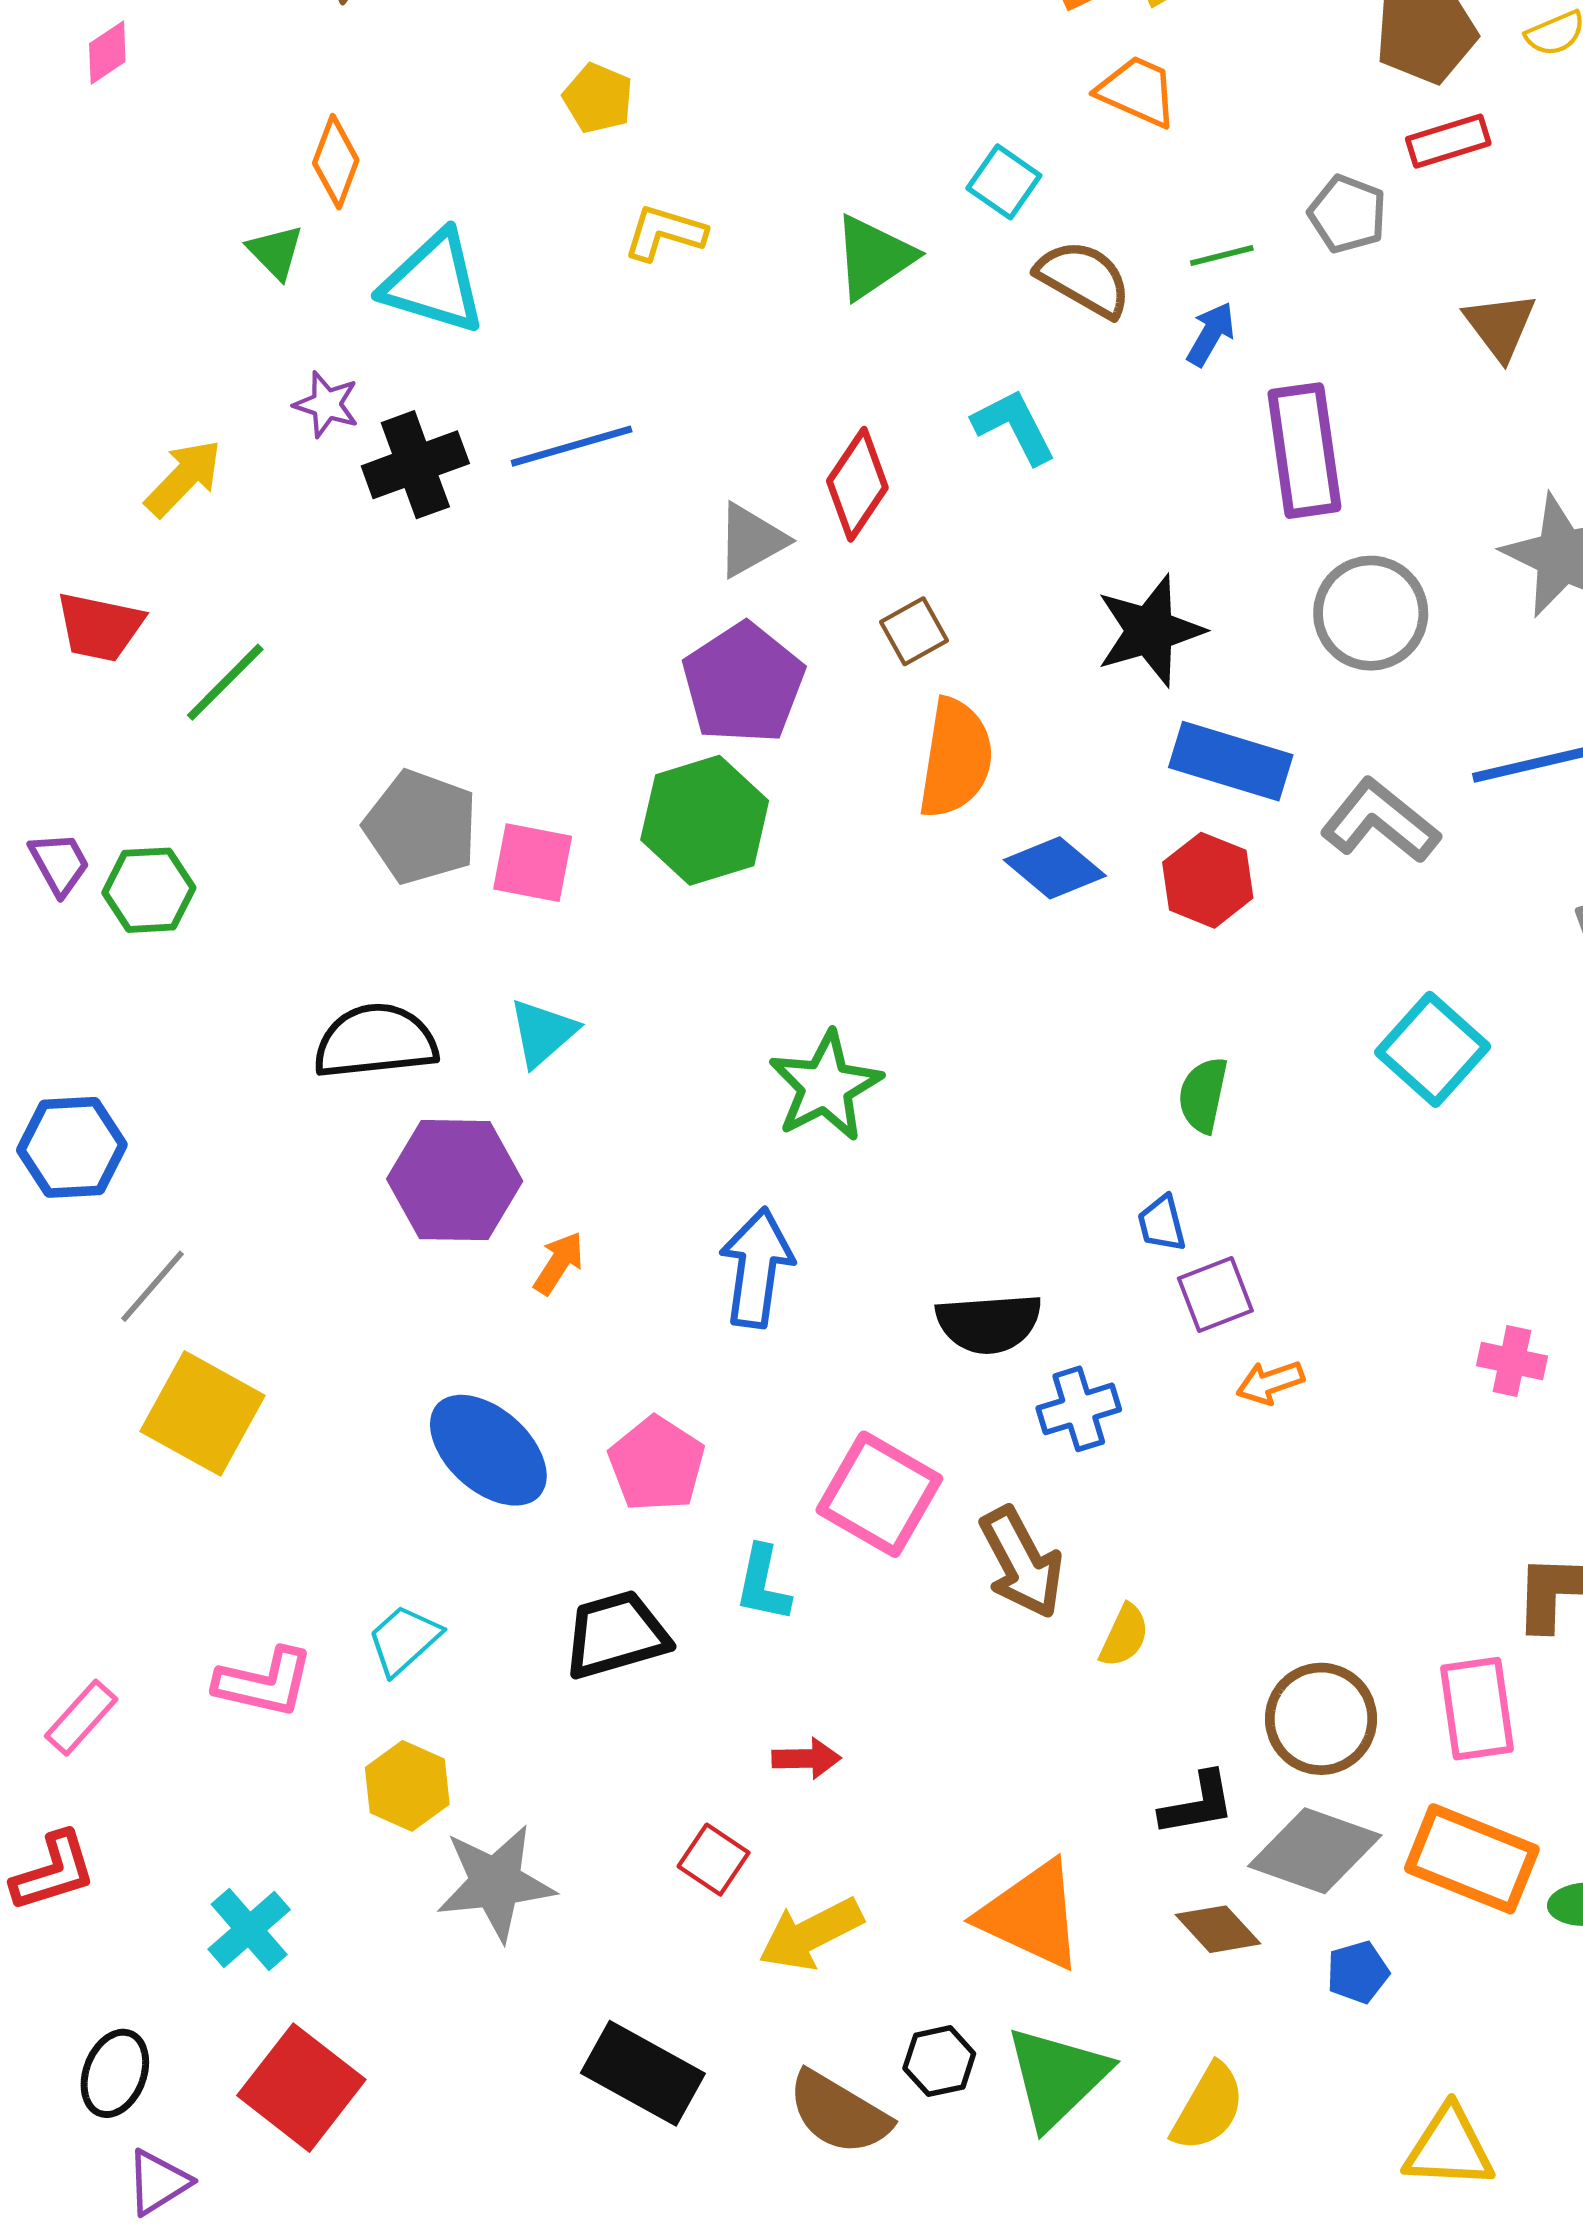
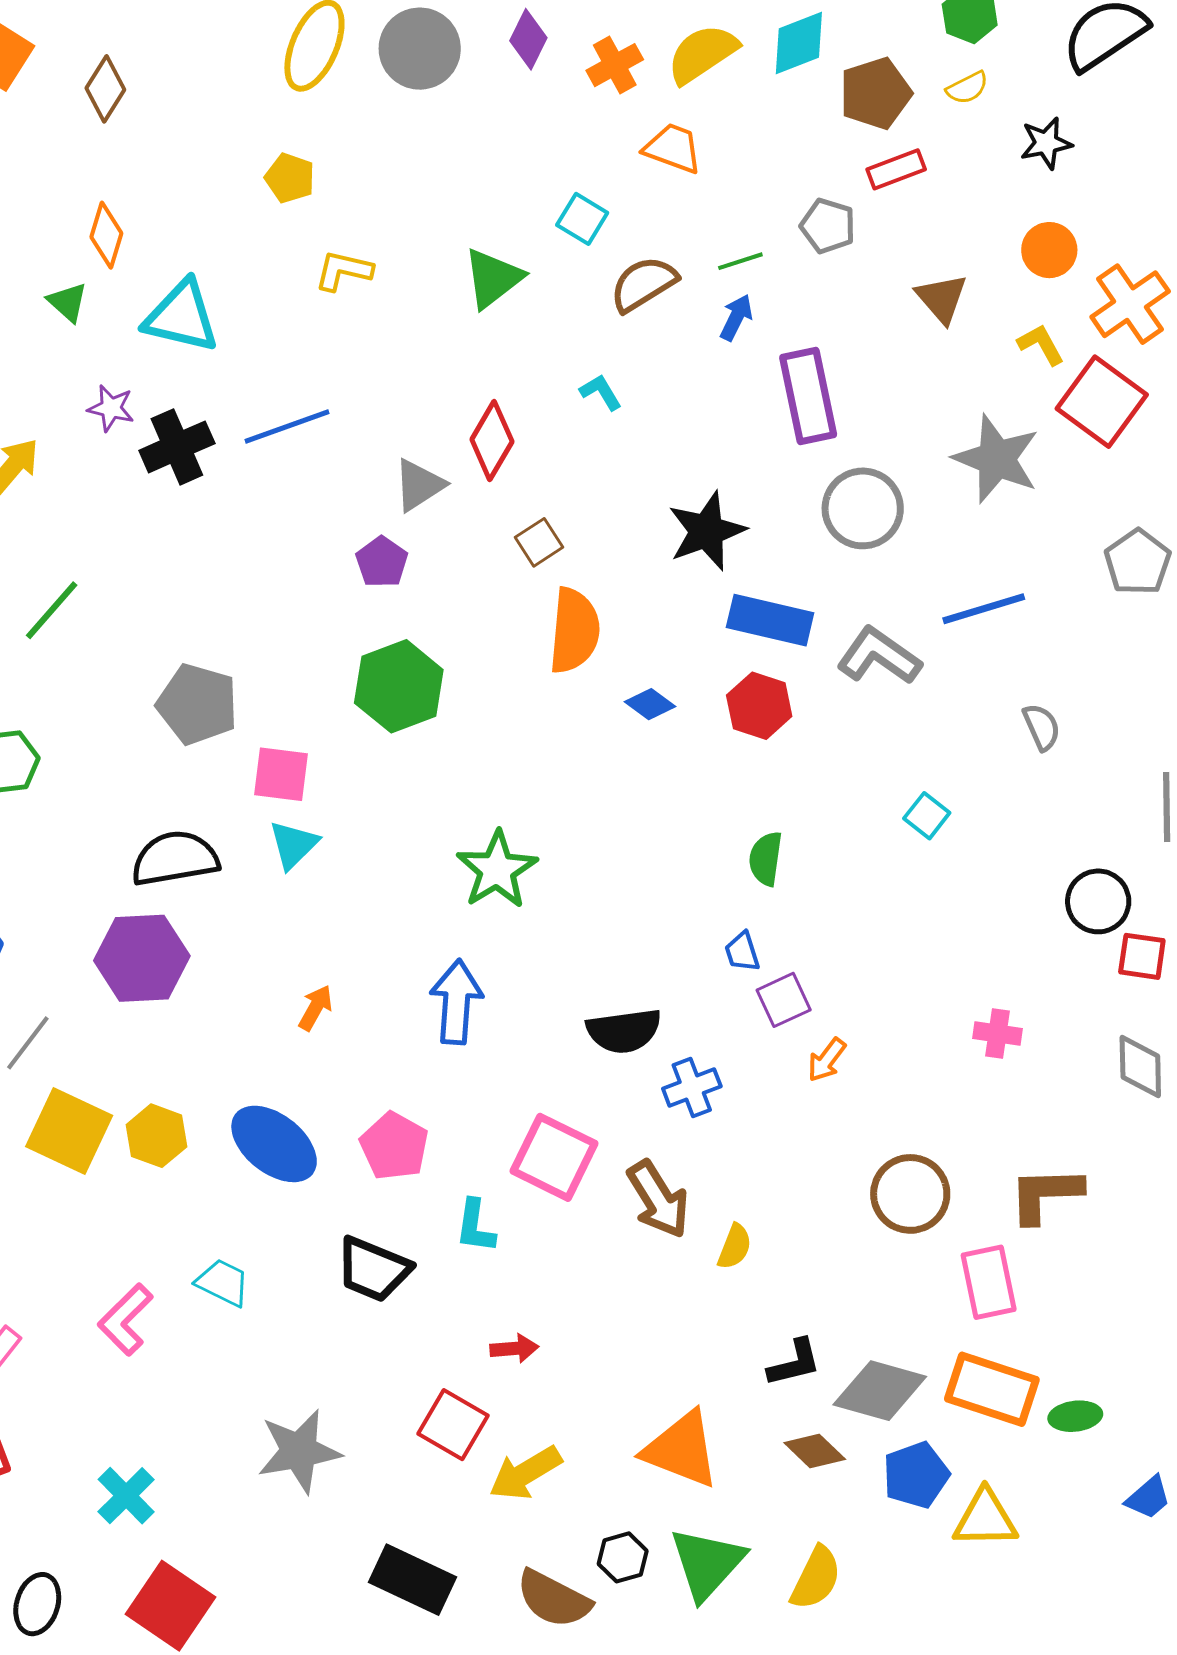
brown semicircle: (1084, 279) -> (643, 284), turned -58
cyan L-shape: (1014, 426) -> (601, 392), size x0.7
purple pentagon: (743, 683) -> (382, 562), moved, size x0.6
pink square: (533, 863) -> (281, 774), moved
blue diamond: (1055, 868) -> (650, 704), size x0.7
cyan square: (1433, 1049) -> (927, 816), size x0.6
purple hexagon: (455, 1180) -> (142, 958), moved
orange arrow: (1270, 1382) -> (827, 1060), turned -30
black trapezoid: (616, 1635) -> (373, 1269), turned -138
cyan trapezoid: (404, 1640) -> (223, 1283), turned 72
pink L-shape: (264, 1683) -> (125, 1319), turned 126
brown circle: (1321, 1719) -> (910, 1194), moved
yellow hexagon: (407, 1786) -> (157, 1136), moved
red square: (714, 1860) -> (453, 1425), size x1.4
blue pentagon: (1358, 1972) -> (916, 1475), size x1.5
yellow triangle: (1449, 2148) -> (985, 1519), moved

